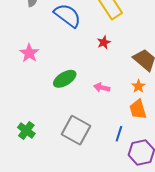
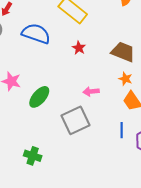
green ellipse: (65, 79) -> (39, 97), moved
gray square: (76, 130) -> (76, 120), moved, turned -36

